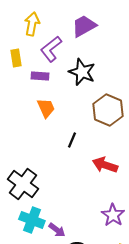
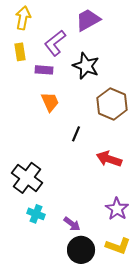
yellow arrow: (32, 24) -> (23, 18), moved
cyan cross: (32, 220) -> (36, 214), size x0.7
purple arrow: (57, 230) -> (72, 224), moved

